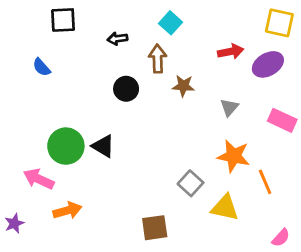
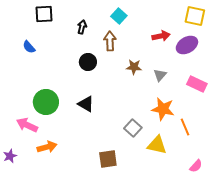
black arrow: (117, 39) -> (82, 27), turned 112
brown star: (183, 86) -> (134, 67), moved
black triangle: (103, 146) -> (86, 104), moved

